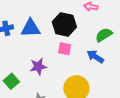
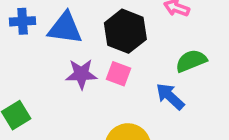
purple star: (38, 66) -> (81, 74), moved

